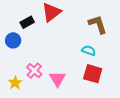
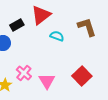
cyan semicircle: (89, 51) -> (57, 36), moved
red square: (93, 74) -> (82, 76), turned 30

